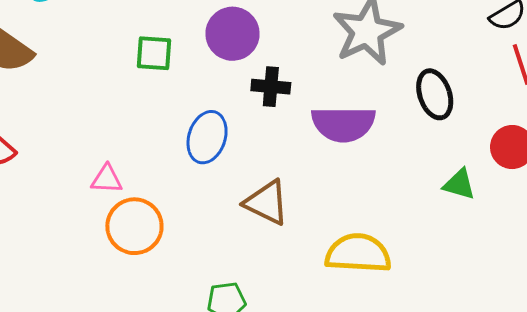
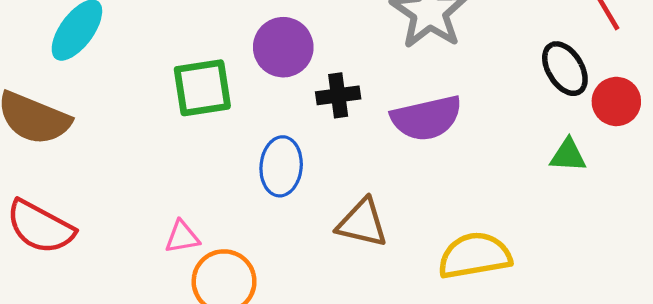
green square: (154, 53) -> (202, 88), size x1.4
black ellipse: (435, 94) -> (565, 69), moved

